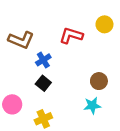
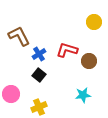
red L-shape: (71, 35) -> (67, 50), moved
brown L-shape: (21, 40) -> (19, 36), turned -140
brown circle: (99, 81) -> (89, 61), moved

